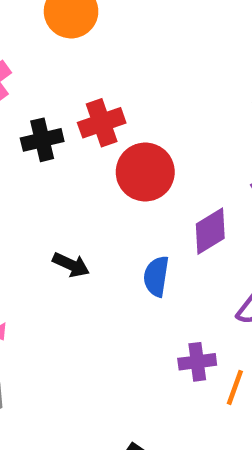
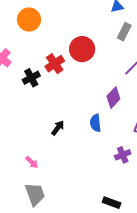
red circle: (145, 172) -> (82, 49), moved
black arrow: (71, 265) -> (58, 128), turned -63

